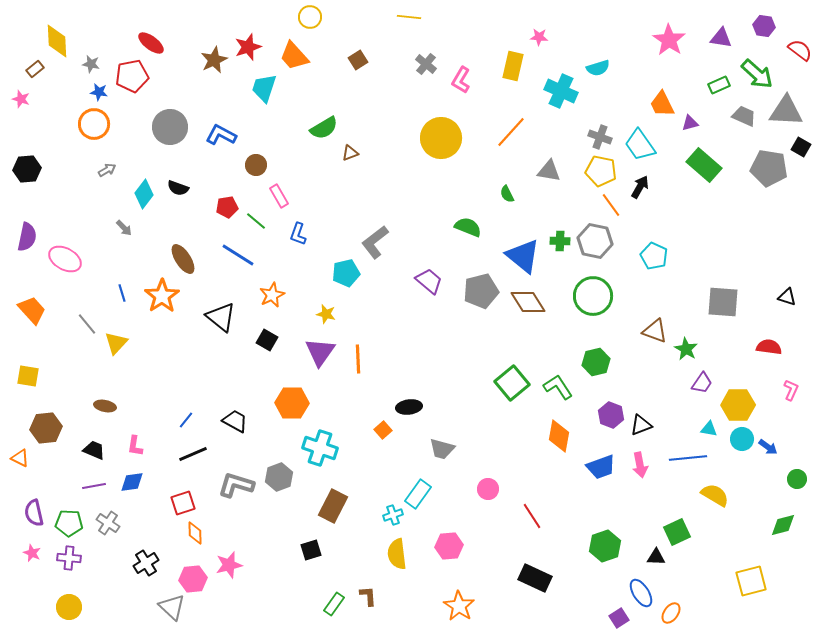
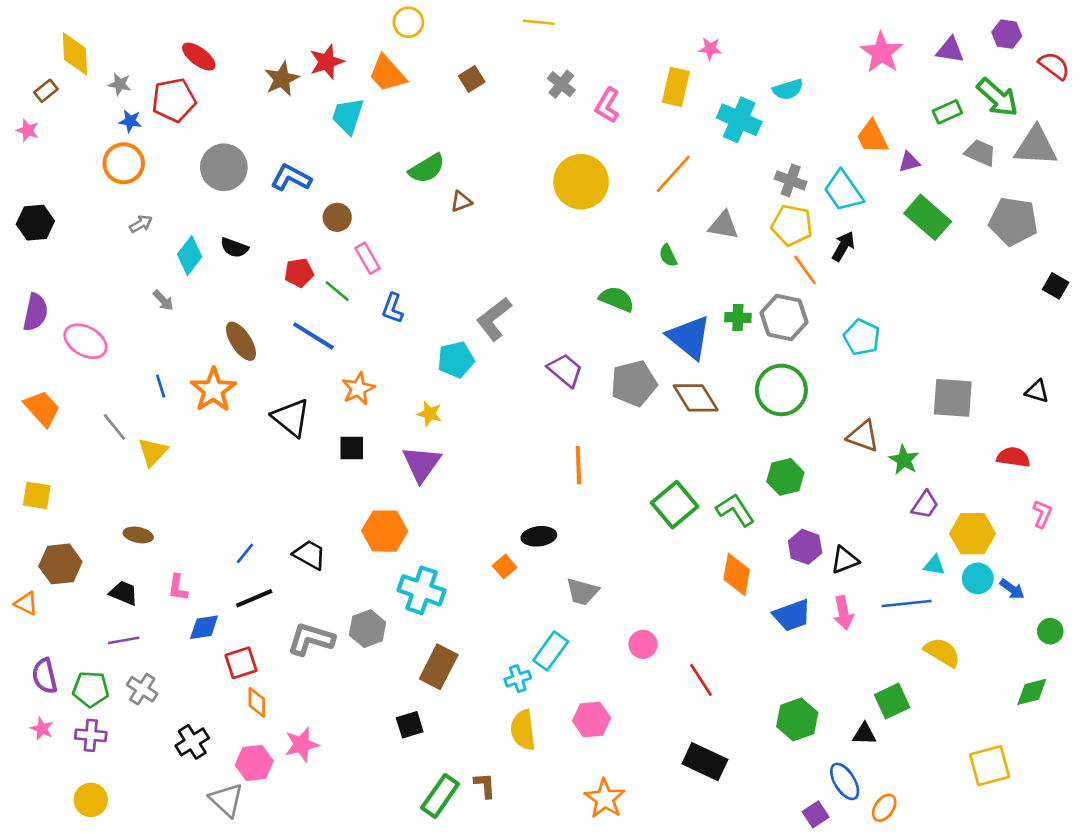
black square: (801, 147) -> (1056, 286), moved
black square: (267, 340) -> (352, 448), turned -30
orange line: (358, 359) -> (578, 465), moved
blue diamond: (132, 482) -> (204, 627), moved
green rectangle: (334, 604) -> (440, 796), size x1.4

